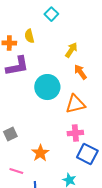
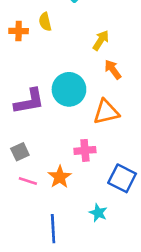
purple L-shape: (17, 66) -> (29, 101), moved
pink cross: (75, 133) -> (85, 150), moved
pink line: (16, 171) -> (28, 181), moved

